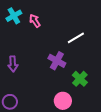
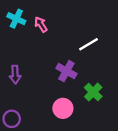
cyan cross: (14, 16) -> (16, 19), turned -35
pink circle: (63, 101) -> (63, 108), moved

